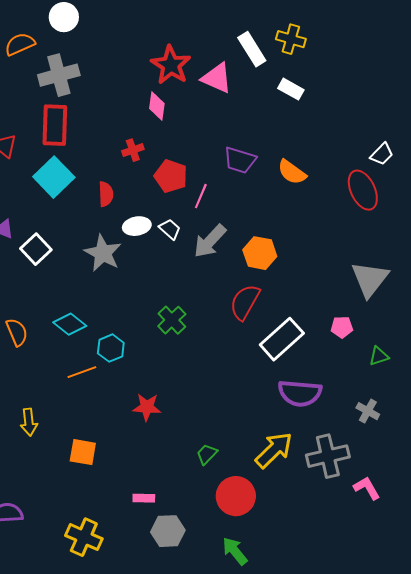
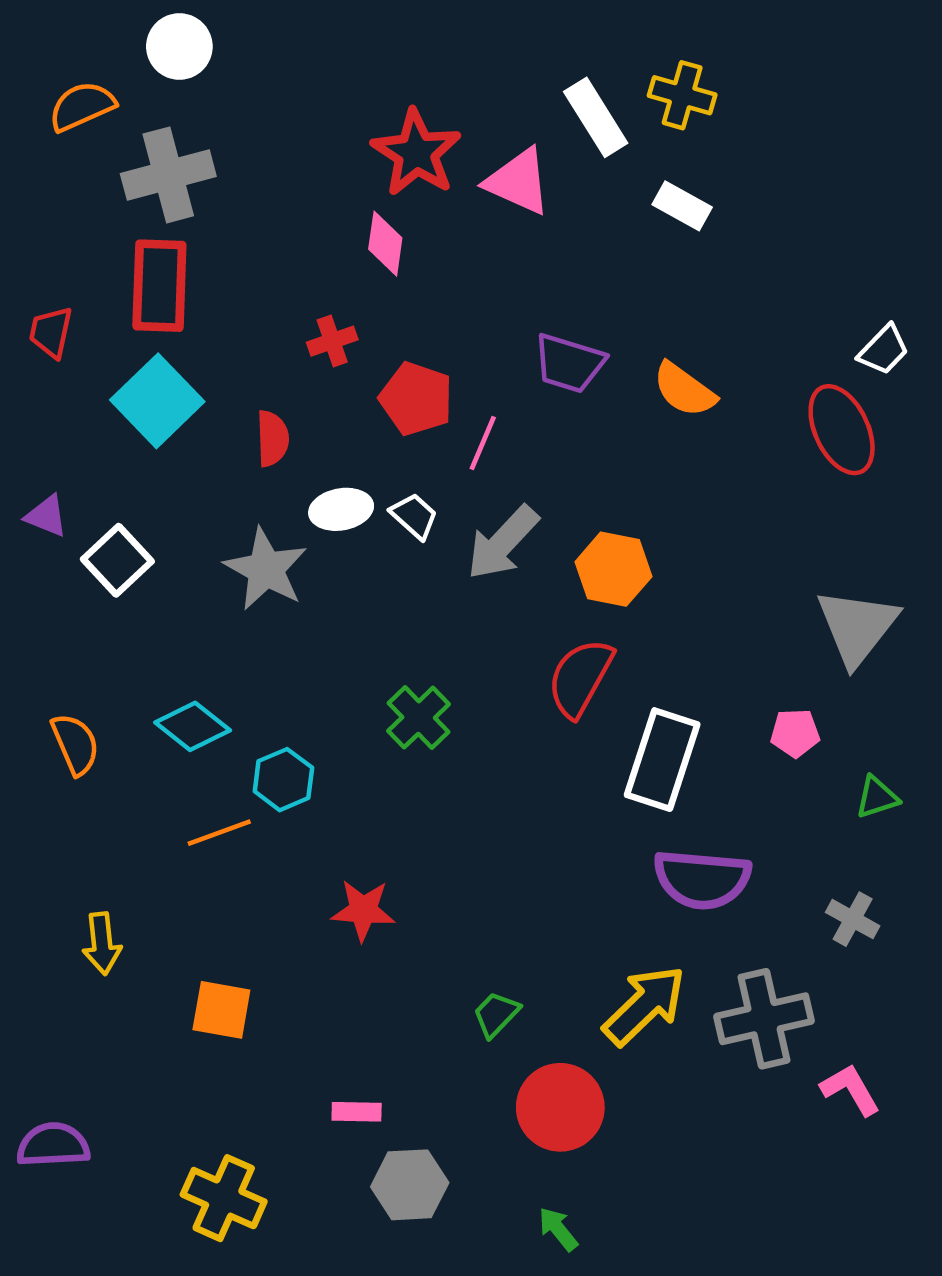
white rectangle: (282, 339) -> (662, 760), turned -30
green arrow: (235, 551) -> (558, 1229), size x0.7

